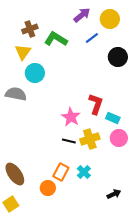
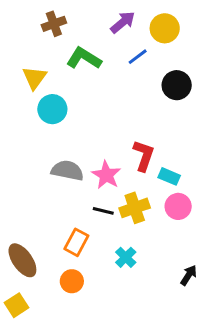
brown cross: (30, 29) -> (54, 24), moved
gray semicircle: (16, 94) -> (67, 170), moved
orange rectangle: (61, 172) -> (76, 242), moved
black arrow: (114, 194) -> (189, 275), moved, turned -32

